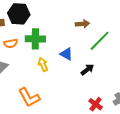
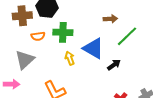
blue triangle: (66, 54) -> (93, 48), size x1.6

